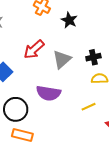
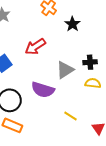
gray triangle: (62, 59) -> (65, 70), moved
yellow line: (89, 107) -> (71, 116), moved, turned 48

